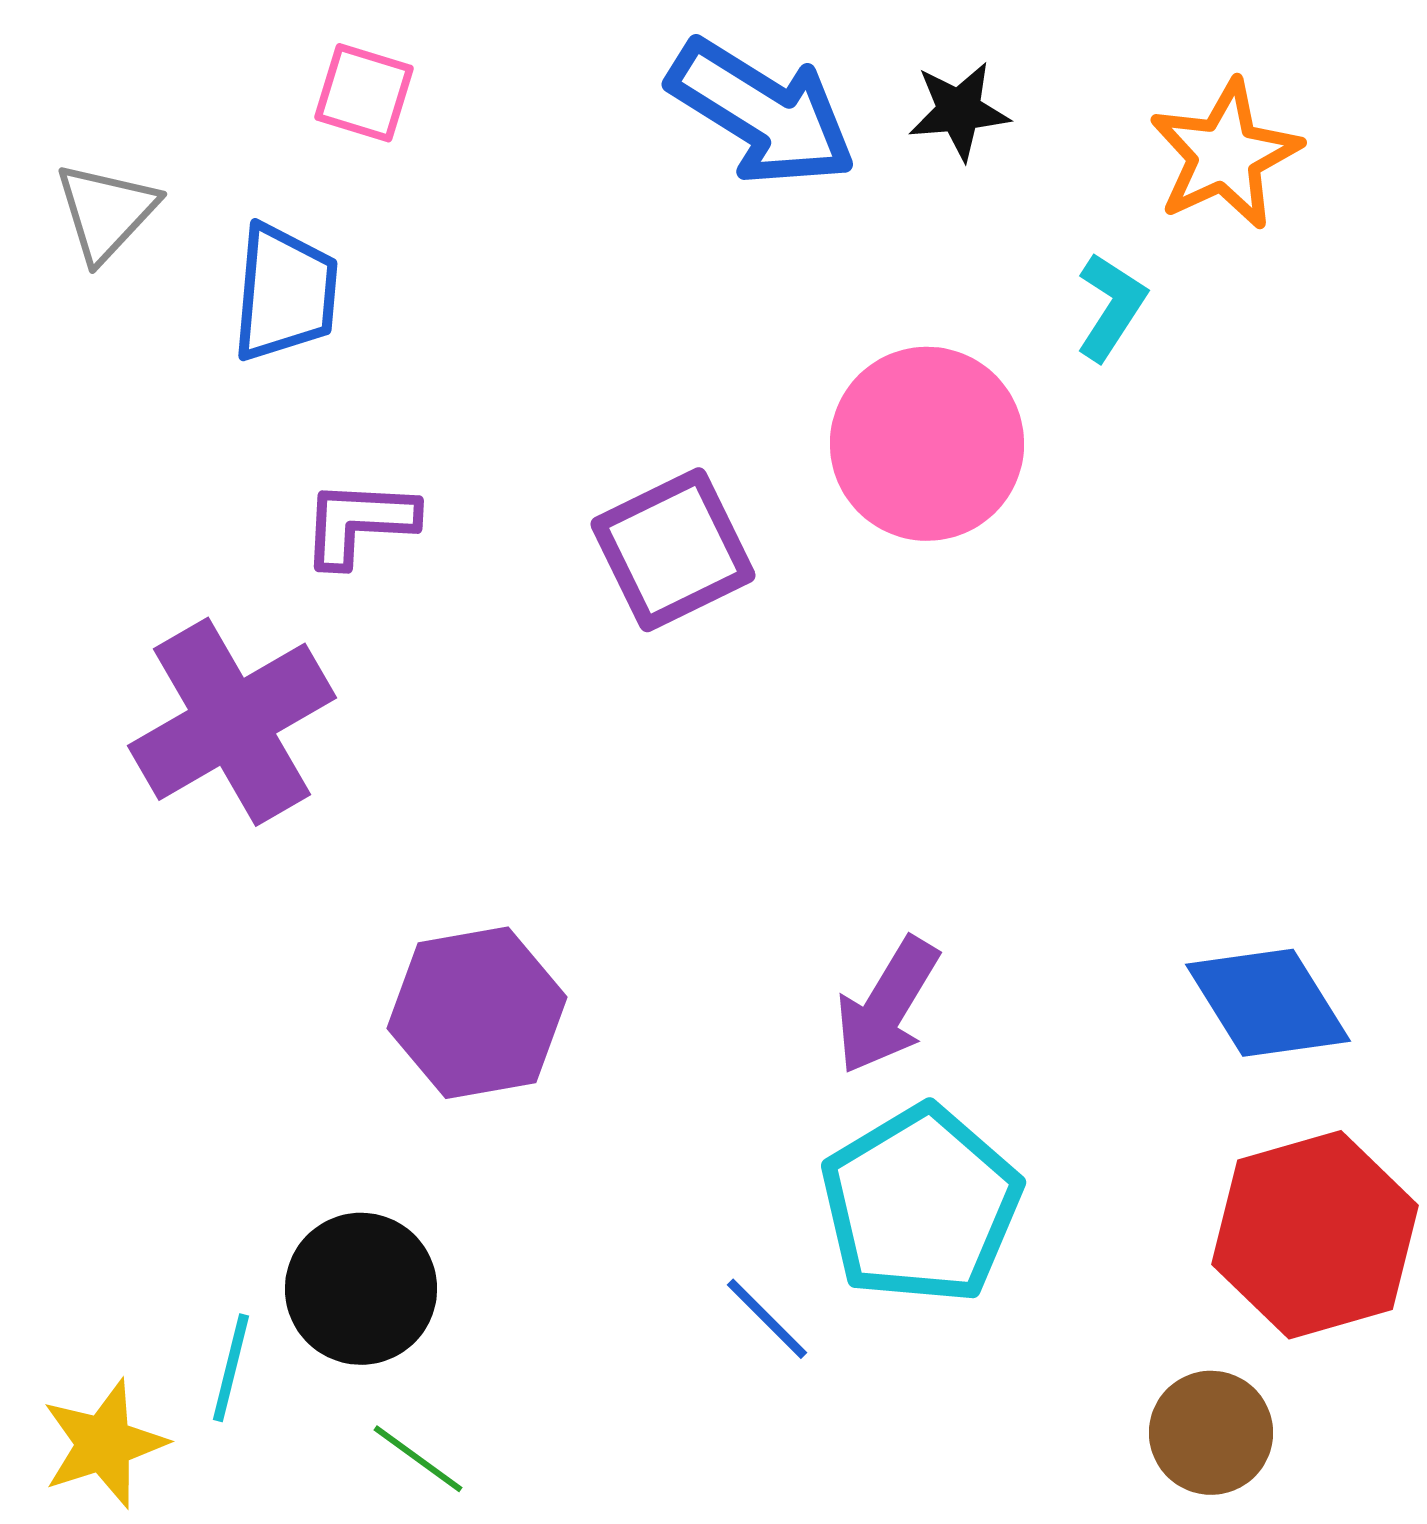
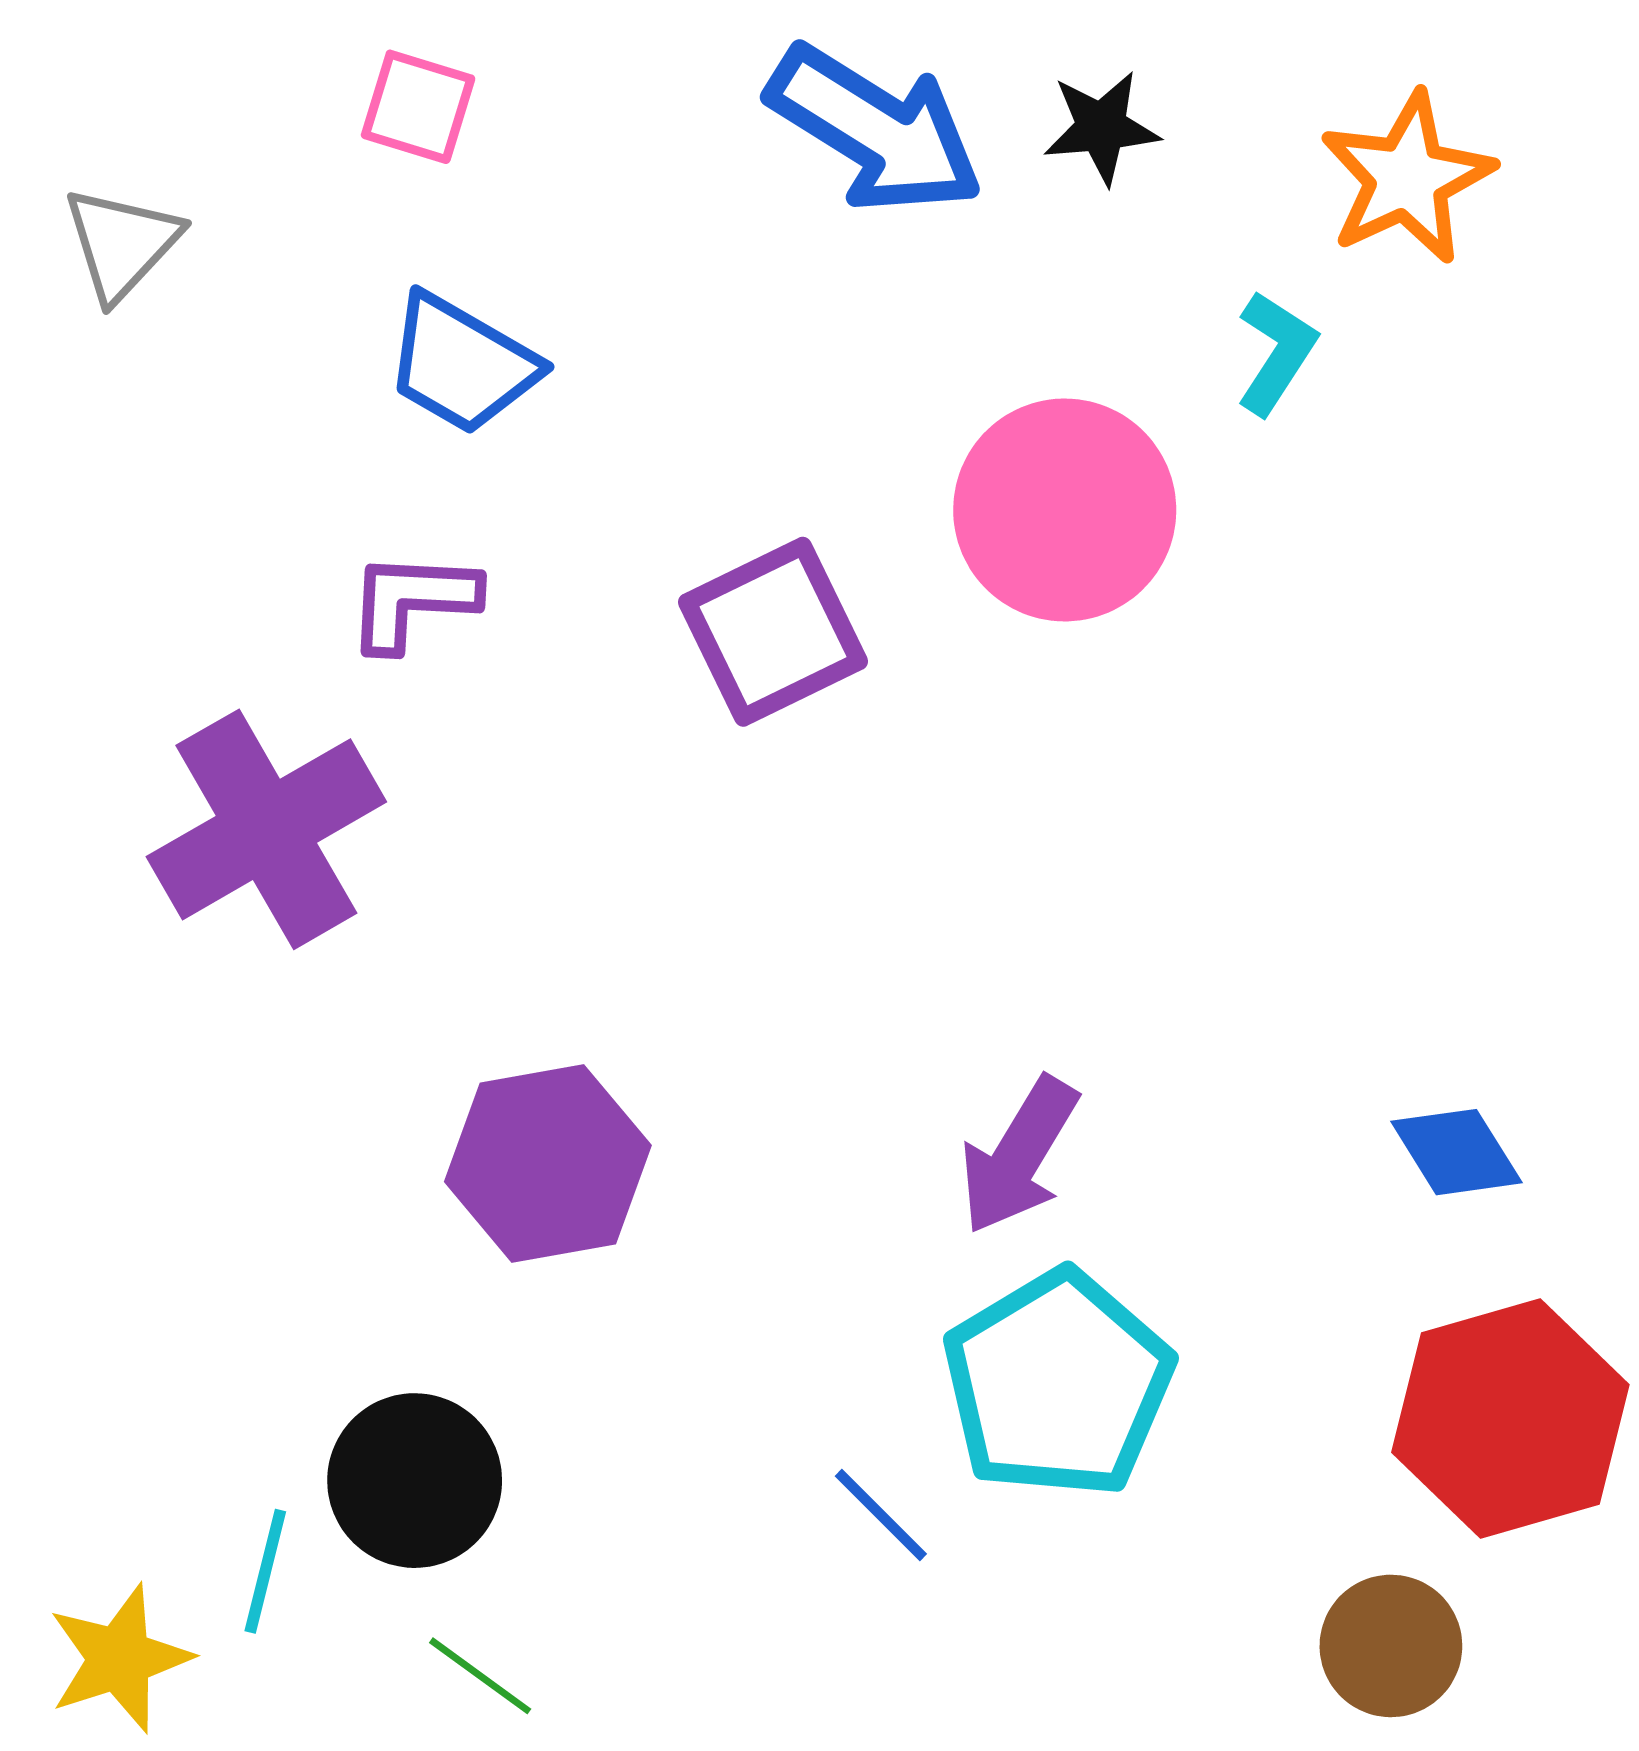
blue trapezoid: (285, 293) -> (462, 364), moved, turned 115
blue diamond: (1268, 1003) -> (1456, 1152), size x0.7

